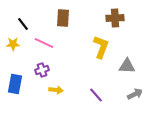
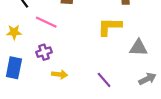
yellow star: (13, 44) -> (14, 32), moved
yellow L-shape: (101, 47) -> (110, 27), turned -110

